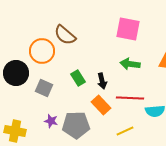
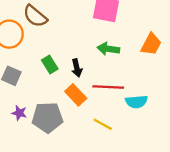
yellow line: (125, 131) -> (103, 124), turned 54

